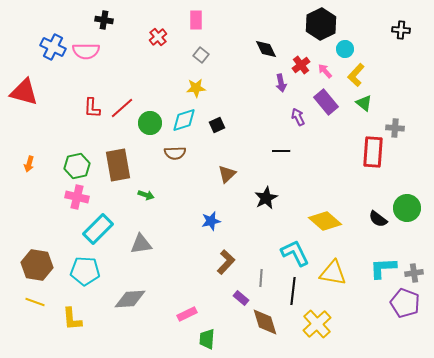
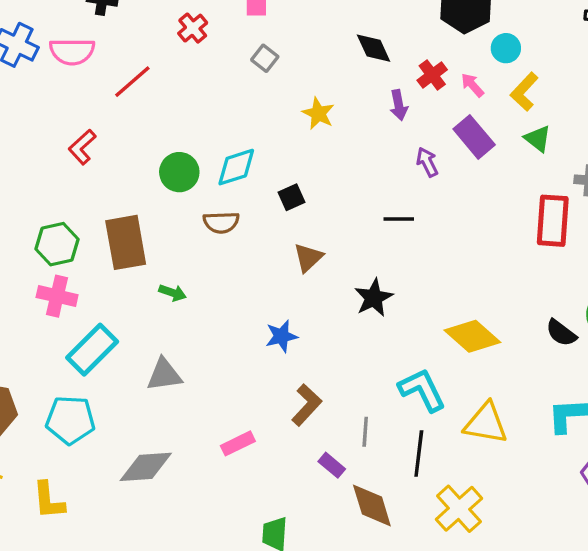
yellow star: (196, 88) -> (318, 113), moved, turned 30
red L-shape: (92, 108) -> (82, 147), turned 45
red line: (122, 108) -> (132, 82), moved
black square: (217, 125) -> (292, 197), moved
pink rectangle: (187, 314) -> (238, 443), moved

